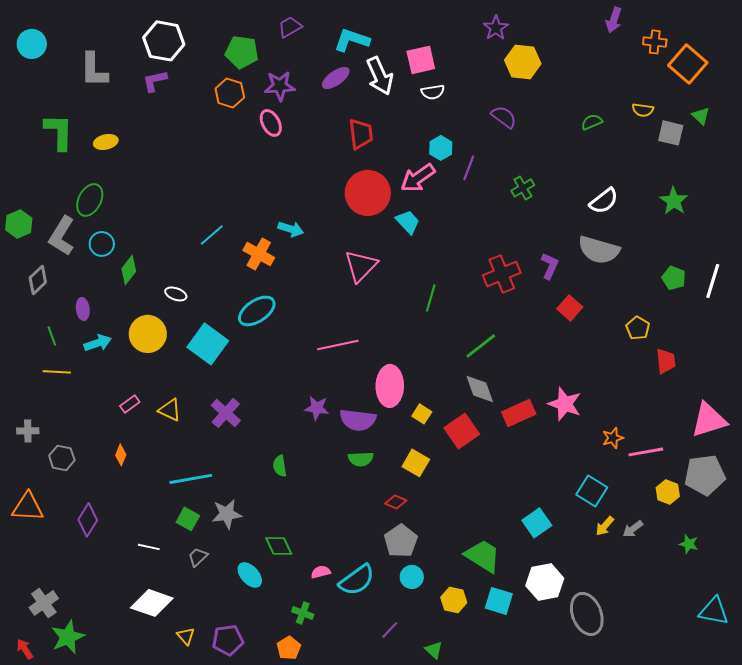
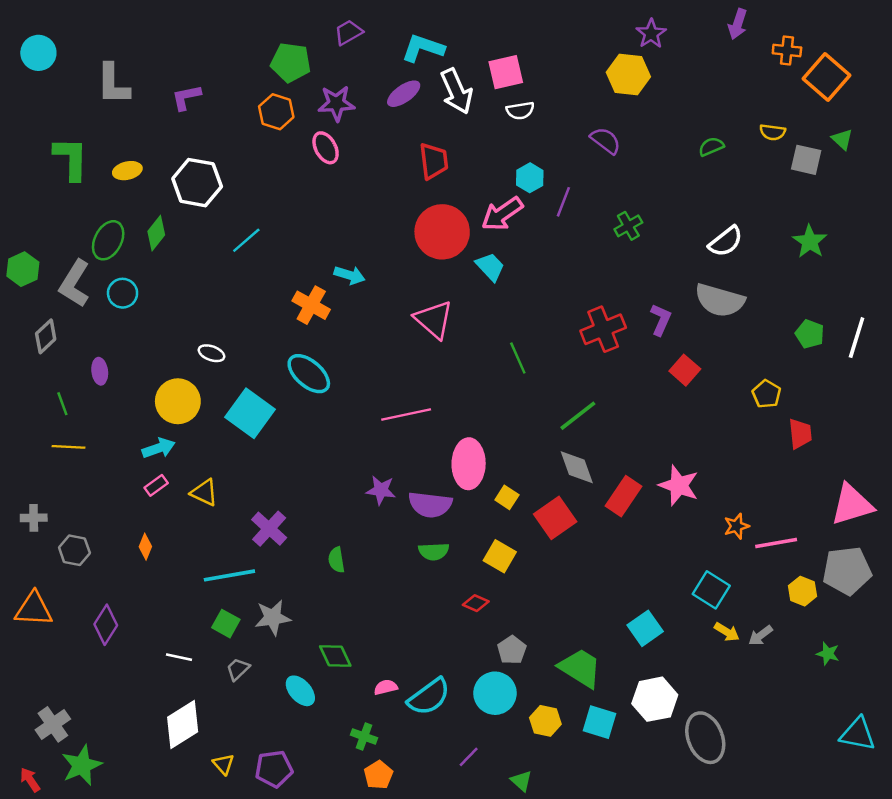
purple star: (496, 28) -> (651, 34), moved
white hexagon: (164, 41) -> (197, 183), moved
cyan line: (212, 235) -> (246, 240), moved
pink triangle: (361, 266) -> (434, 320), turned -33
green diamond: (129, 270) -> (156, 233), moved
green line: (431, 298) -> (518, 358), turned -40
cyan ellipse: (257, 311) -> (309, 374), turned 75
cyan arrow: (98, 343) -> (159, 448), moved
purple cross: (226, 413) -> (269, 529), moved
red rectangle: (519, 413) -> (624, 496), turned -32
yellow arrow: (605, 526) -> (727, 632), turned -100
gray pentagon: (401, 541) -> (512, 650), moved, size x0.7
cyan circle: (412, 577) -> (495, 693), size x1.5
white diamond: (152, 603) -> (183, 724), turned -51
orange pentagon: (289, 648) -> (378, 775), moved

